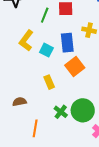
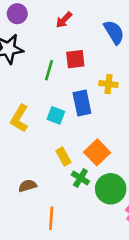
yellow L-shape: (26, 41) -> (19, 118), moved
orange square: (75, 66) -> (97, 152), moved
green cross: (61, 112) -> (80, 178), moved

